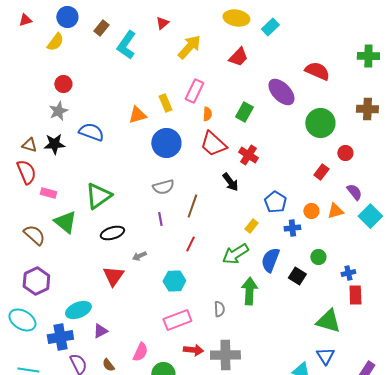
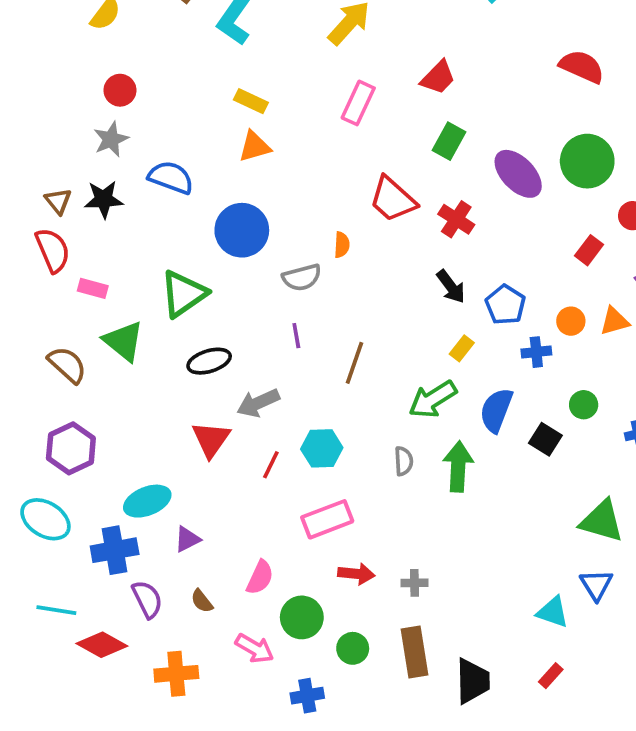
red trapezoid: (238, 57) -> (438, 77), moved
purple ellipse: (281, 92) -> (518, 174), moved
yellow rectangle: (165, 103) -> (251, 101), moved, turned -42
orange semicircle: (207, 114) -> (342, 245), moved
blue circle: (166, 143) -> (242, 230), moved
brown triangle: (29, 145) -> (58, 201), turned 35
black arrow: (230, 182) -> (451, 287), moved
brown line: (192, 206) -> (355, 363), moved
red line: (190, 244) -> (271, 465), moved
gray arrow: (139, 256) -> (258, 403), size x1.6
gray semicircle: (219, 309) -> (404, 461), moved
gray cross: (225, 355) -> (414, 583), size x0.5

